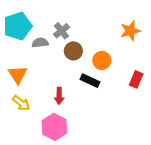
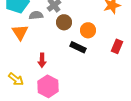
orange triangle: (18, 75) -> (20, 32), moved
red arrow: (59, 96) -> (42, 60), moved
yellow arrow: (21, 103) -> (16, 79), moved

